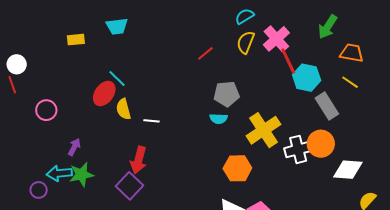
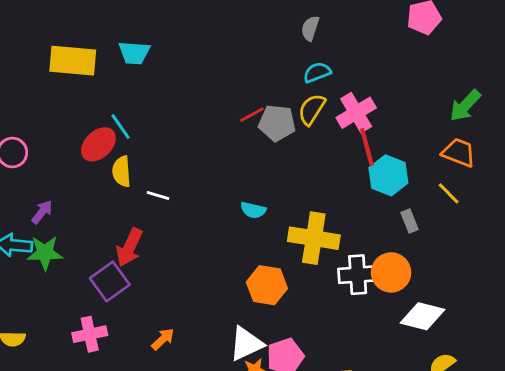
green arrow: (328, 27) -> (465, 106), moved
yellow rectangle: (76, 40) -> (73, 61), size x1.8
gray pentagon: (227, 94) -> (277, 123), moved
gray rectangle: (327, 106) -> (410, 221), size x0.6
yellow cross: (264, 130) -> (314, 238), turned 32

